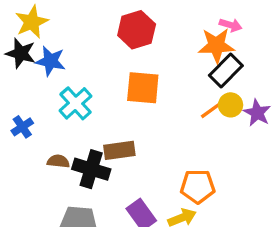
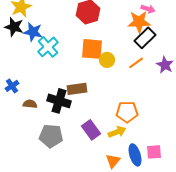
cyan cross: (75, 103) -> (48, 47), moved
yellow circle: (231, 105) -> (107, 60), moved
blue cross: (22, 127) -> (12, 86), moved
brown semicircle: (58, 161) -> (30, 104), moved

